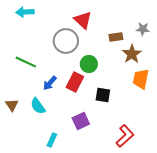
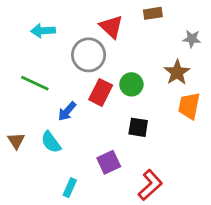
cyan arrow: (25, 12) -> (43, 31), moved
brown rectangle: (116, 37) -> (153, 13), moved
green circle: (89, 64) -> (131, 84), moved
red rectangle: (75, 82) -> (101, 92), moved
red L-shape: (125, 136) -> (150, 185), moved

